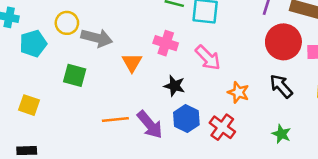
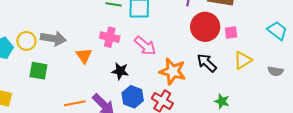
yellow circle: (67, 23) -> (26, 41), moved
orange star: (238, 92) -> (173, 71), size x1.5
green star: (281, 134) -> (222, 101), moved

